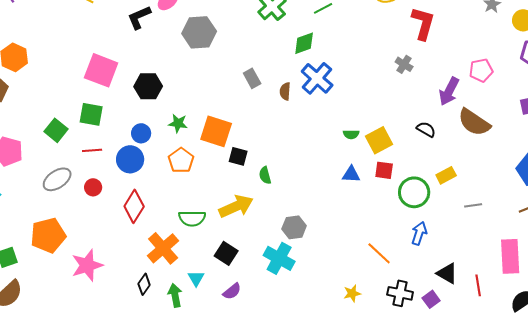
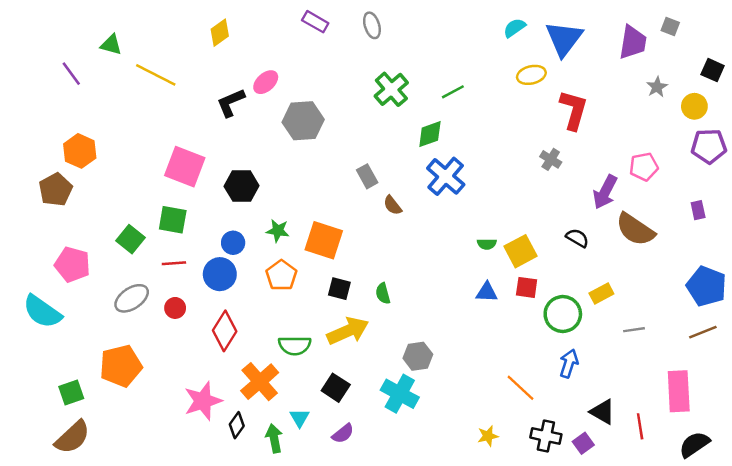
brown semicircle: (285, 91) -> (392, 205), moved, turned -42
black square: (238, 156) -> (339, 289), moved
pink star: (87, 265) -> (203, 401), moved

